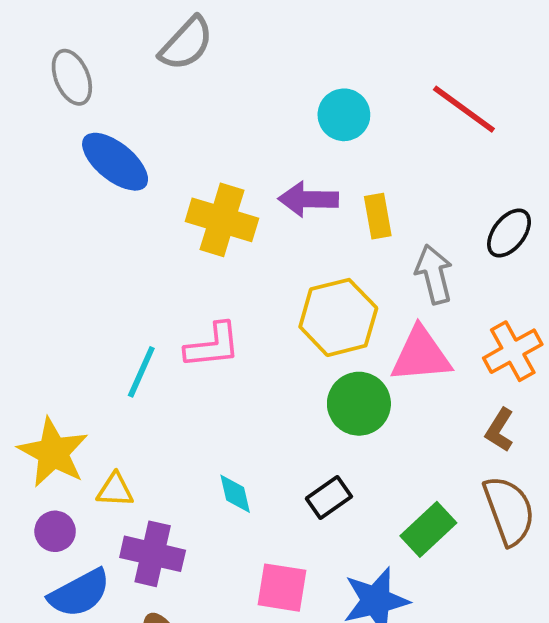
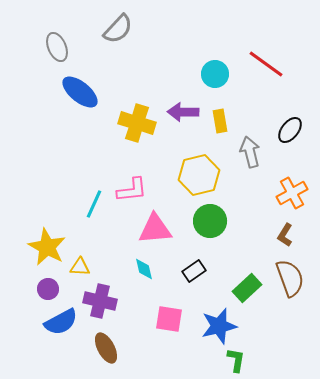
cyan circle: (344, 115) -> (215, 74), moved
pink triangle: (421, 355) -> (155, 229), moved

